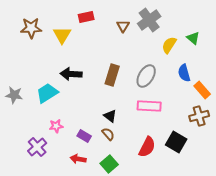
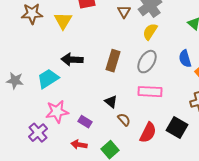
yellow semicircle: (169, 45) -> (150, 32), moved
pink star: (56, 126) -> (57, 112), size x1.6
brown semicircle: (108, 134) -> (124, 120), moved

